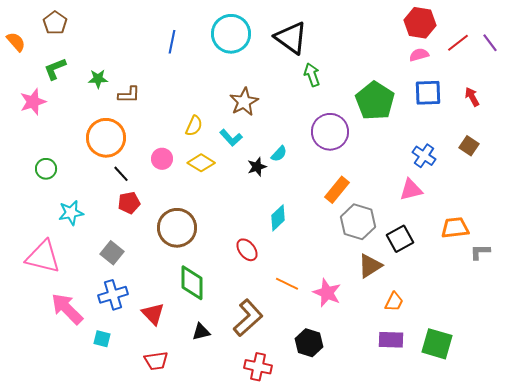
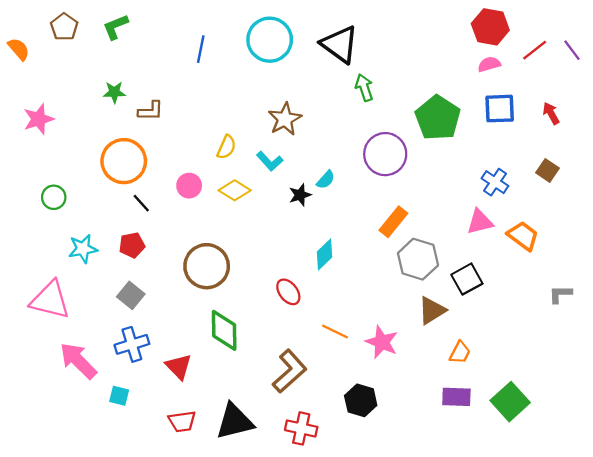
green L-shape: (55, 69) -> (116, 27), moved
red pentagon: (129, 203) -> (132, 245), moved
orange trapezoid: (455, 228) -> (523, 236), moved, turned 44
black triangle: (201, 332) -> (235, 421), moved, size x1.8
green square: (437, 344) -> (510, 402), turned 32

